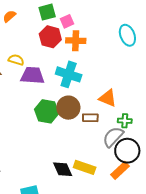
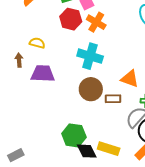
orange cross: (76, 41) -> (96, 22), turned 30
purple trapezoid: (33, 76) -> (43, 74), moved
green hexagon: (47, 111) -> (74, 135), moved

